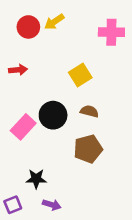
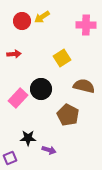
brown semicircle: (89, 111) -> (84, 86), moved, size x1.5
brown pentagon: (88, 149) -> (68, 115), turned -30
purple arrow: (52, 205) -> (49, 150), moved

